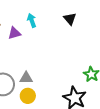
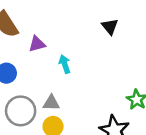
cyan arrow: (32, 20) -> (65, 64), moved

